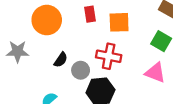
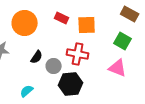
red rectangle: (90, 14) -> (62, 18), turned -56

